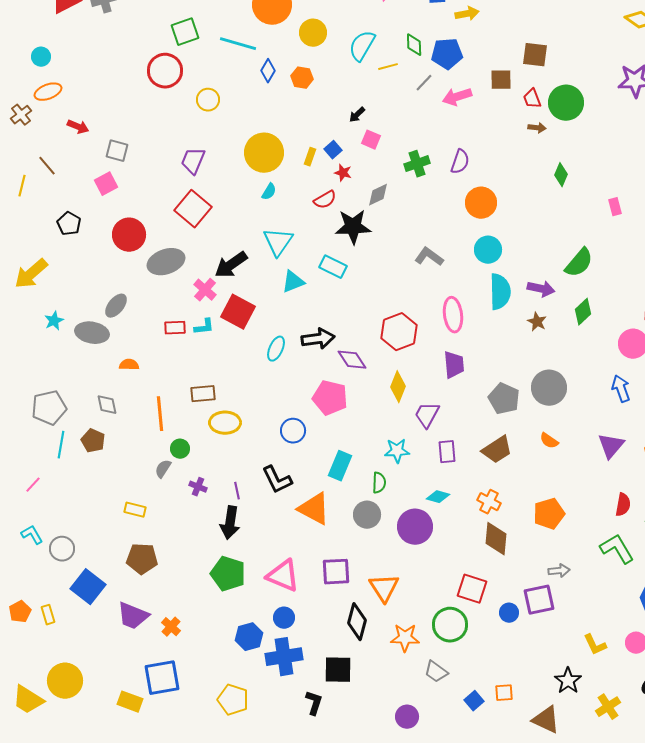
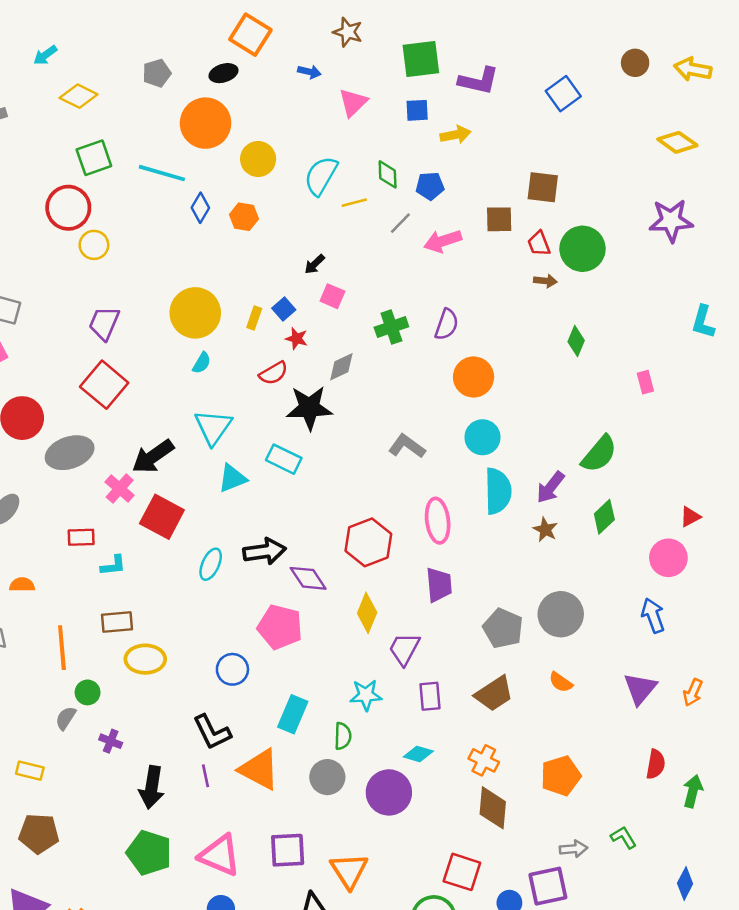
blue pentagon: (447, 54) -> (430, 186), size x0.7
yellow circle: (208, 100) -> (94, 245), moved
purple arrow: (541, 289) -> (550, 487), turned 116
cyan L-shape: (204, 327) -> (113, 565), moved
purple line: (237, 491) -> (206, 776), moved
green L-shape: (617, 549) -> (624, 837), moved, size x0.6

